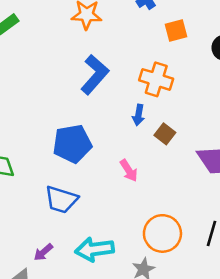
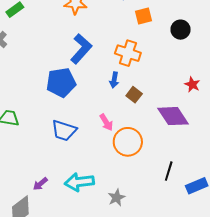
blue pentagon: (72, 144) -> (61, 82), moved
blue trapezoid: (61, 200) -> (64, 130), moved
orange circle: (162, 233) -> (128, 142), moved

